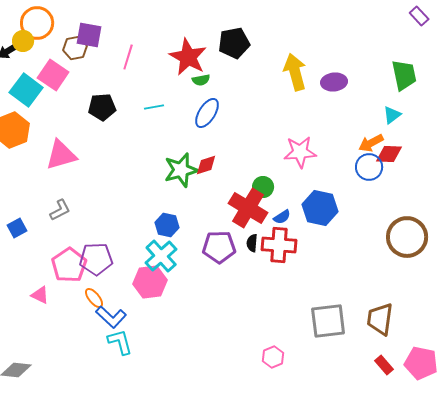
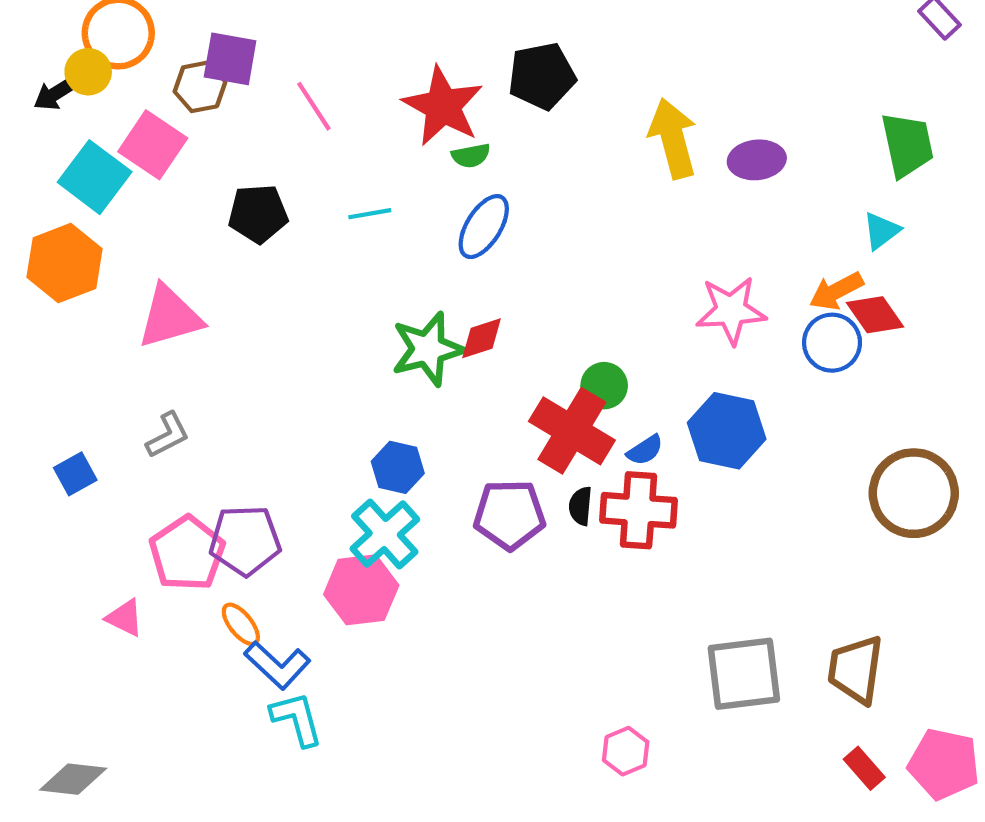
pink line: (128, 57) -> (314, 106), turned -50
pink star: (300, 152) -> (731, 310), moved
red diamond: (389, 154) -> (875, 315), turned 52

